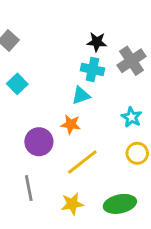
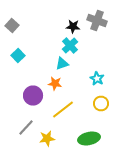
gray cross: (131, 61) -> (97, 20), moved, turned -36
cyan cross: (92, 69) -> (70, 46), turned 35
gray line: (29, 188) -> (26, 128), turned 54
yellow star: (72, 204) -> (47, 138), moved

